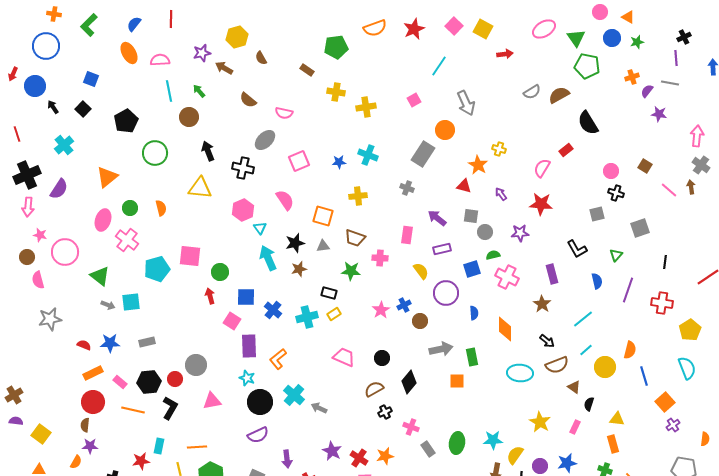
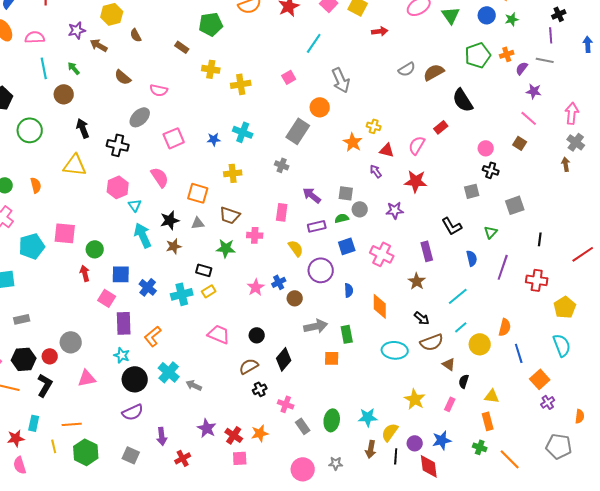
green pentagon: (587, 66) -> (478, 55), moved, turned -30
red triangle: (464, 186) -> (387, 150), moved
pink line: (669, 190) -> (529, 118), moved
green semicircle: (493, 255) -> (342, 218), moved

